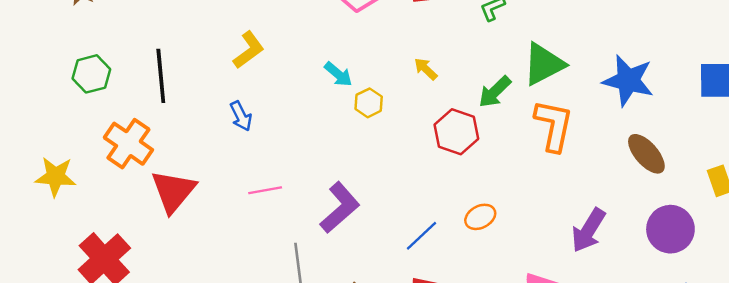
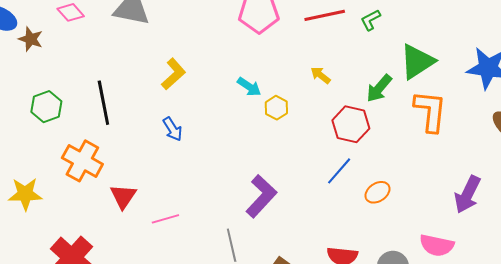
pink line: (265, 190) -> (165, 219), moved
red triangle: (173, 191) -> (123, 196), size x0.7
blue line: (421, 236) -> (339, 171), moved

